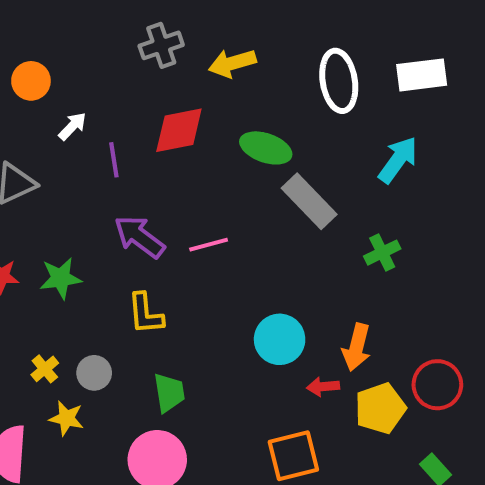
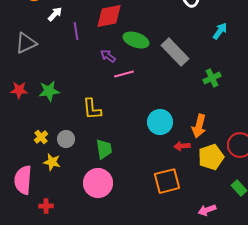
green ellipse: (266, 148) -> (136, 40), moved
cyan arrow: (398, 160) -> (220, 31), size x0.7
purple arrow: (139, 237) -> (108, 56), moved, size x0.6

